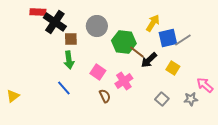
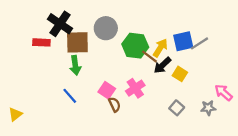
red rectangle: (38, 12) -> (41, 42), moved
yellow arrow: (153, 23) -> (160, 48), moved
brown square: (71, 39) -> (77, 42), size x1.6
yellow square: (173, 68) -> (180, 74), moved
pink square: (98, 72) -> (107, 90), moved
yellow triangle: (13, 96) -> (15, 114), moved

